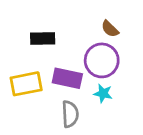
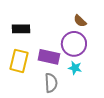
black rectangle: (43, 38) -> (21, 29), moved
yellow rectangle: (26, 84) -> (19, 61), turned -65

